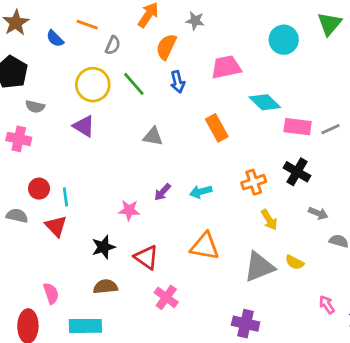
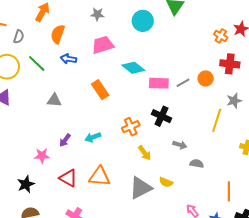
gray star: (195, 21) -> (97, 14), moved
blue arrow: (178, 82) -> (68, 59), turned 119
red triangle: (146, 257) -> (68, 178), moved

